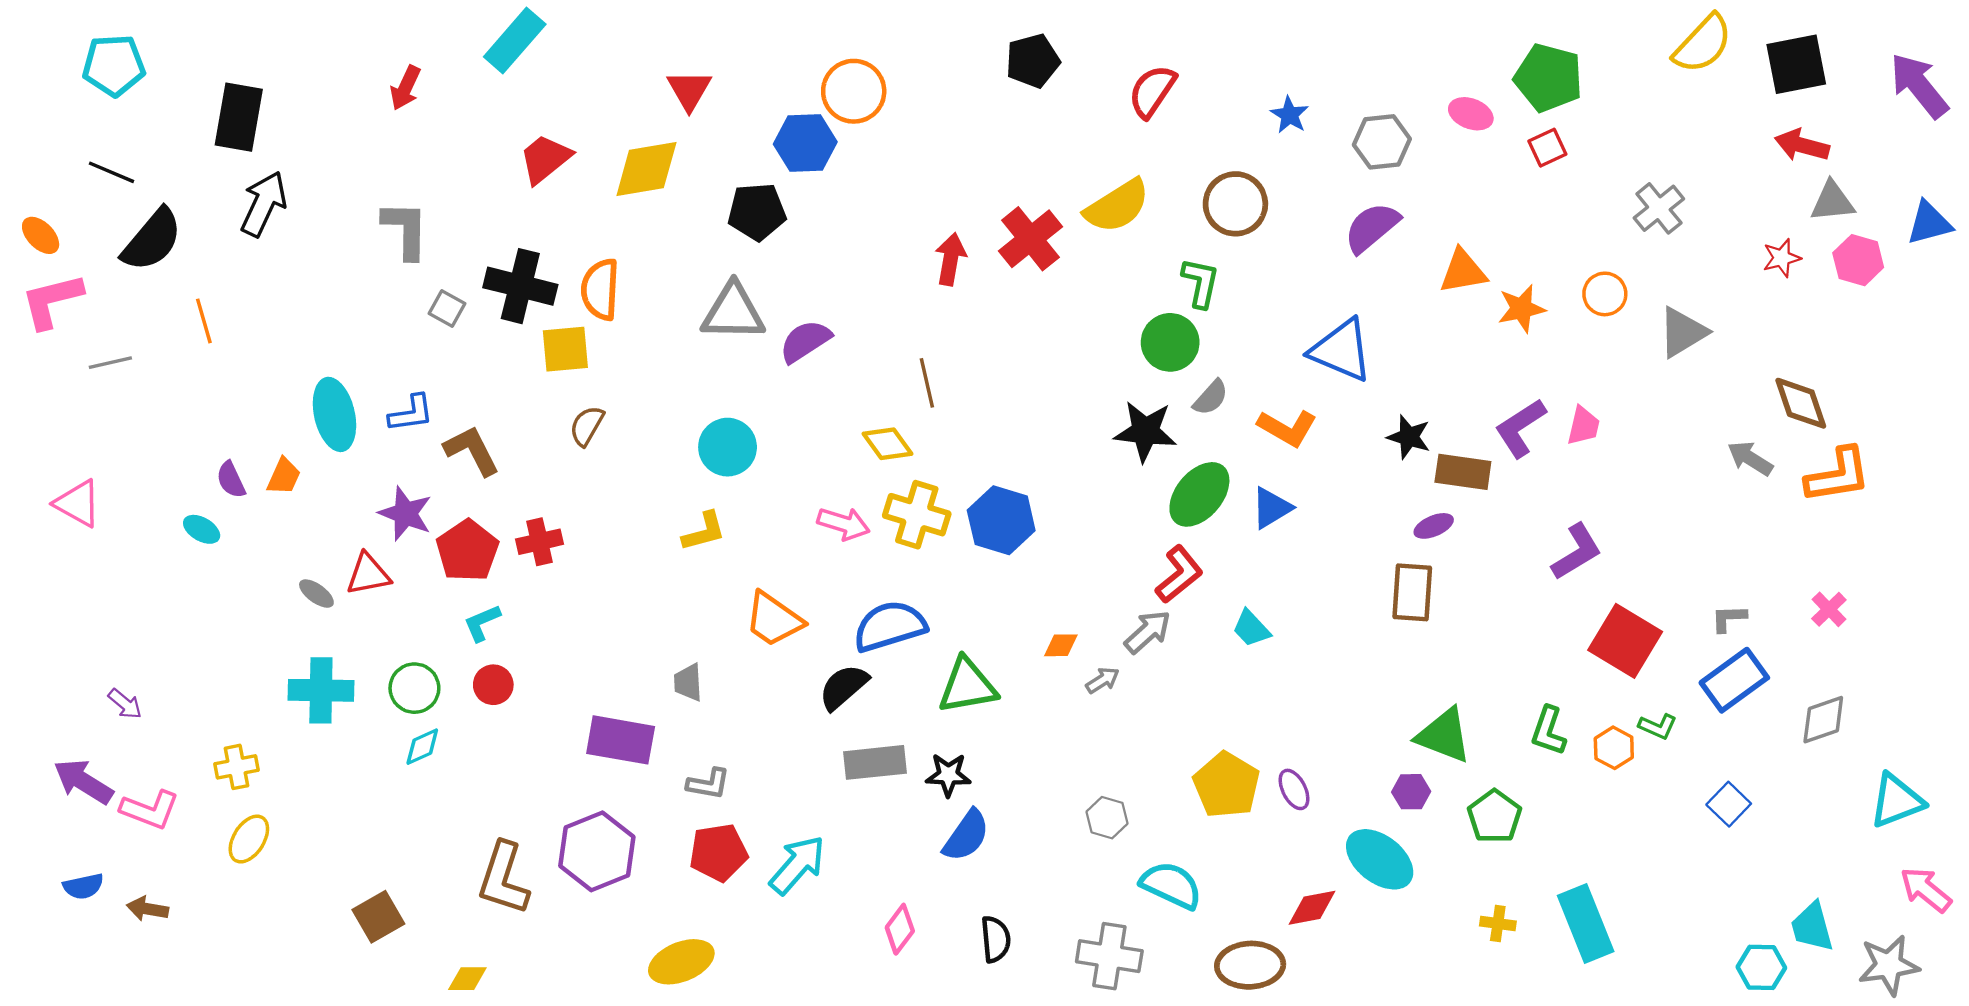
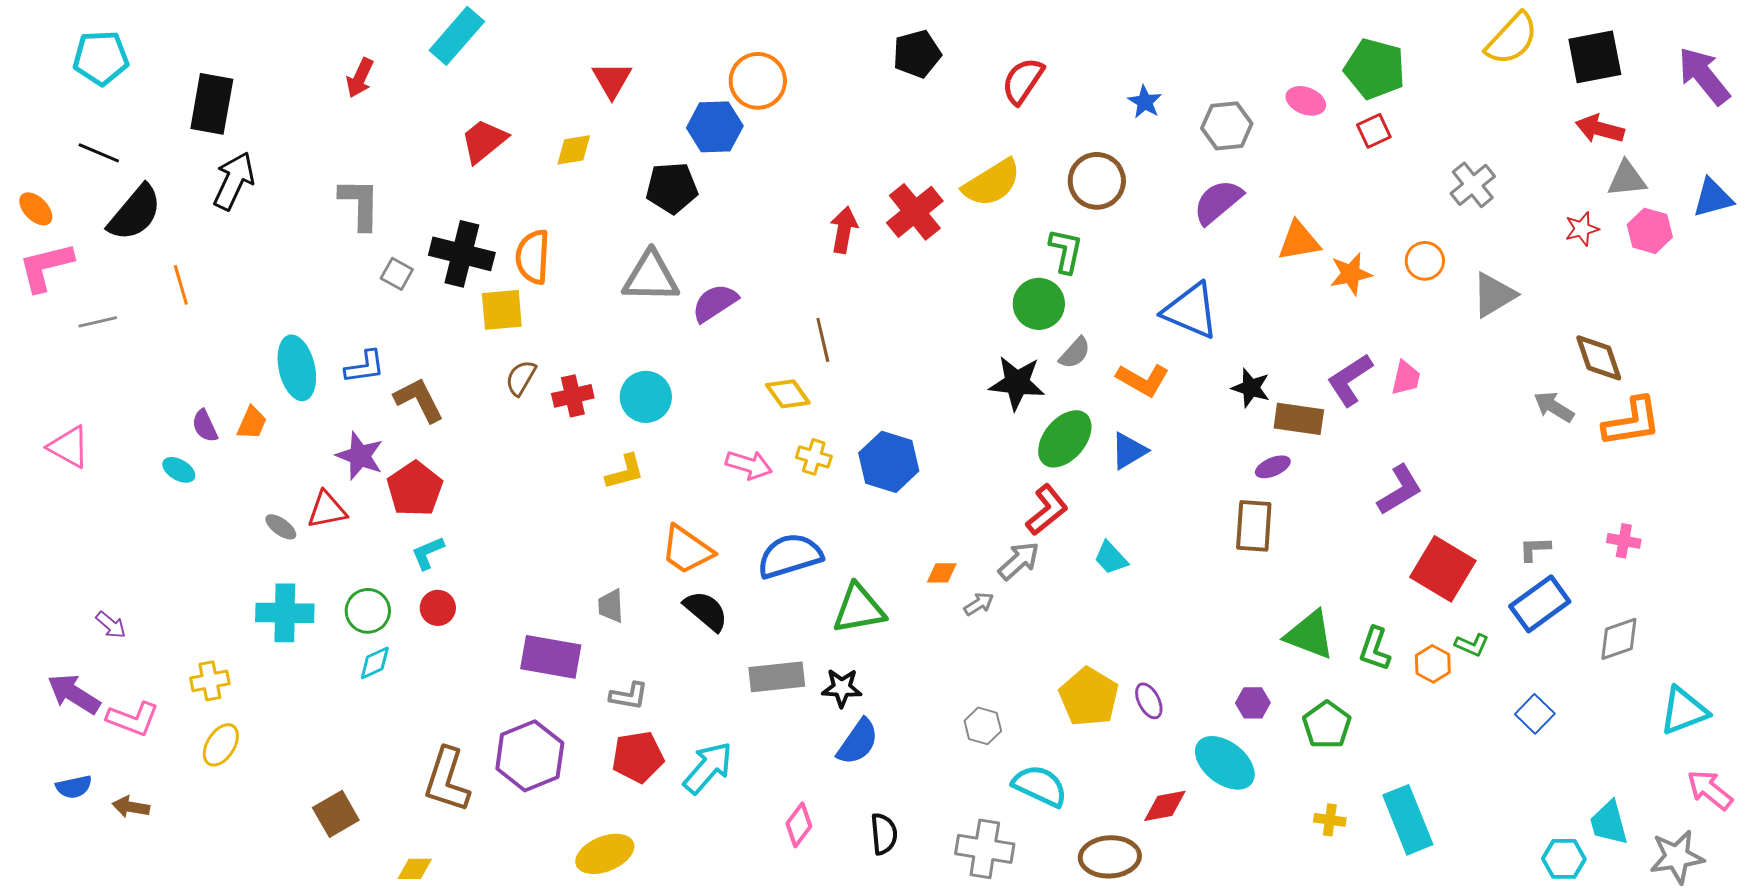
yellow diamond: (646, 169) -> (574, 150), size x0.6
yellow cross: (917, 515) -> (814, 457), size x0.6
red cross: (539, 542) -> (573, 396), moved
pink cross: (1829, 609) -> (1624, 541), turned -36
black semicircle: (844, 687) -> (706, 611), moved, turned 81
green triangle: (1444, 735) -> (1310, 635), moved

